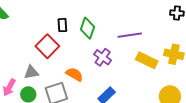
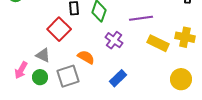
gray triangle: (31, 72) -> (43, 55), turned 35

